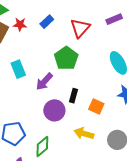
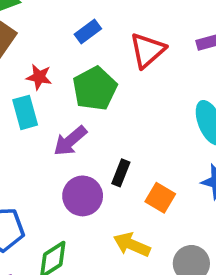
red star: (20, 24) -> (39, 77), moved
green pentagon: (66, 58) -> (95, 89), moved

